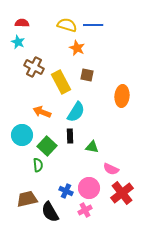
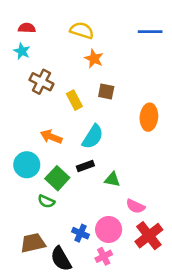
blue line: (93, 25) -> (150, 32), moved
yellow rectangle: (61, 82) -> (74, 100), size x0.7
black rectangle: (70, 136) -> (85, 166), turned 72
green semicircle: (38, 165) -> (46, 201), turned 120

